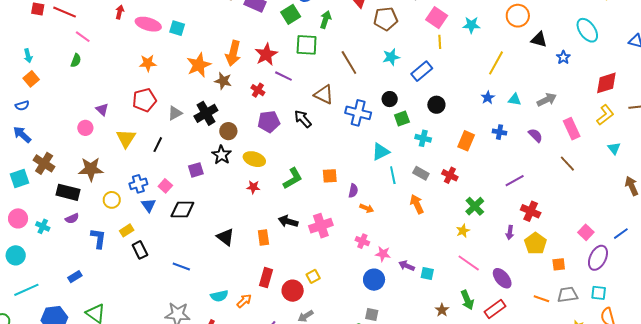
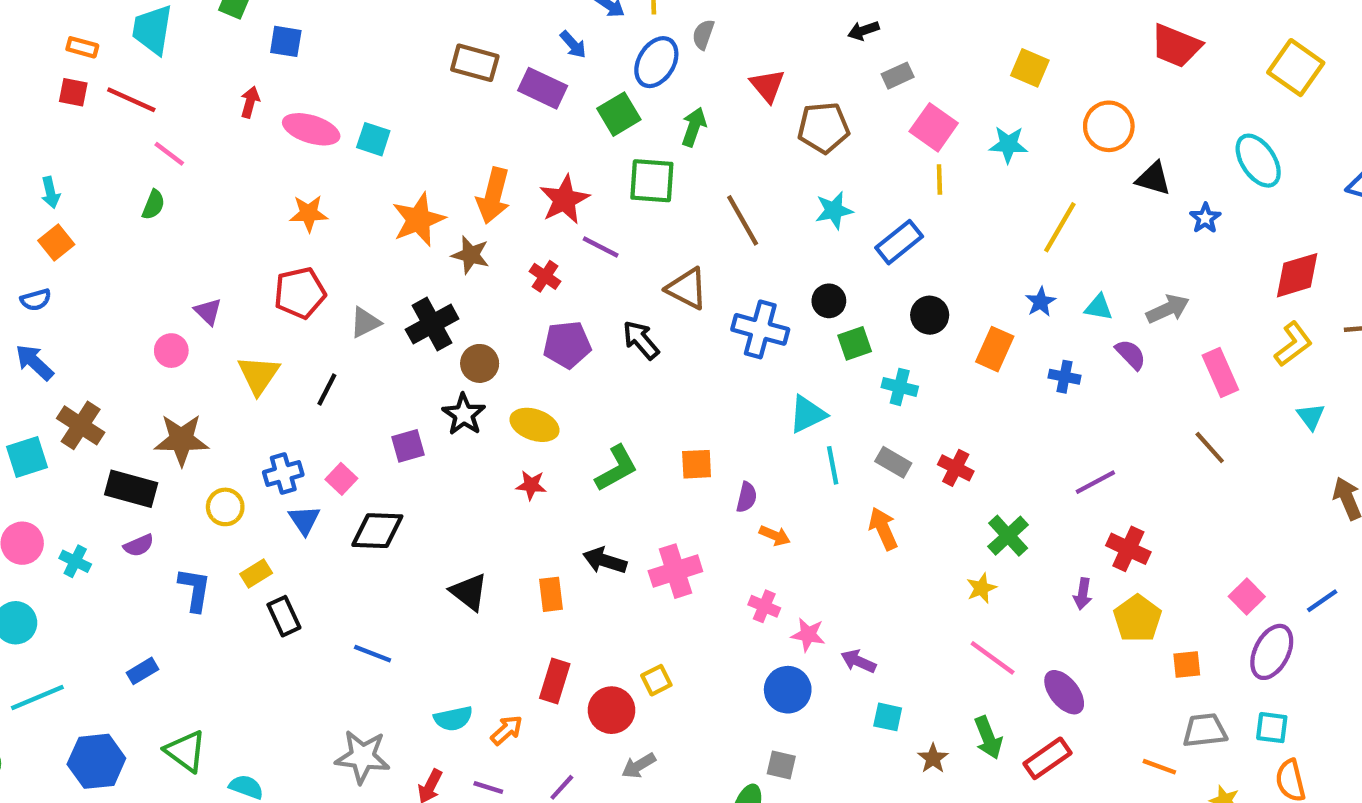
purple semicircle: (535, 135) -> (1131, 354), moved
orange rectangle: (466, 141) -> (995, 349), moved
cyan square: (427, 274) -> (888, 717), moved
orange line: (541, 299) -> (1159, 767), moved

